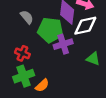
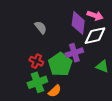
green pentagon: (50, 30) -> (60, 64), moved, turned 30

